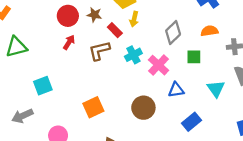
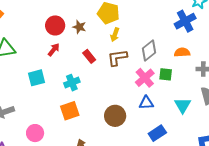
red rectangle: (115, 30) -> (89, 56), moved
brown L-shape: (99, 51) -> (117, 58), moved
cyan cross: (133, 55) -> (72, 83), moved
pink cross: (159, 65) -> (145, 78), moved
cyan square: (43, 86) -> (36, 78), moved

